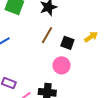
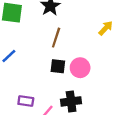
black square: (67, 43) -> (58, 66), moved

